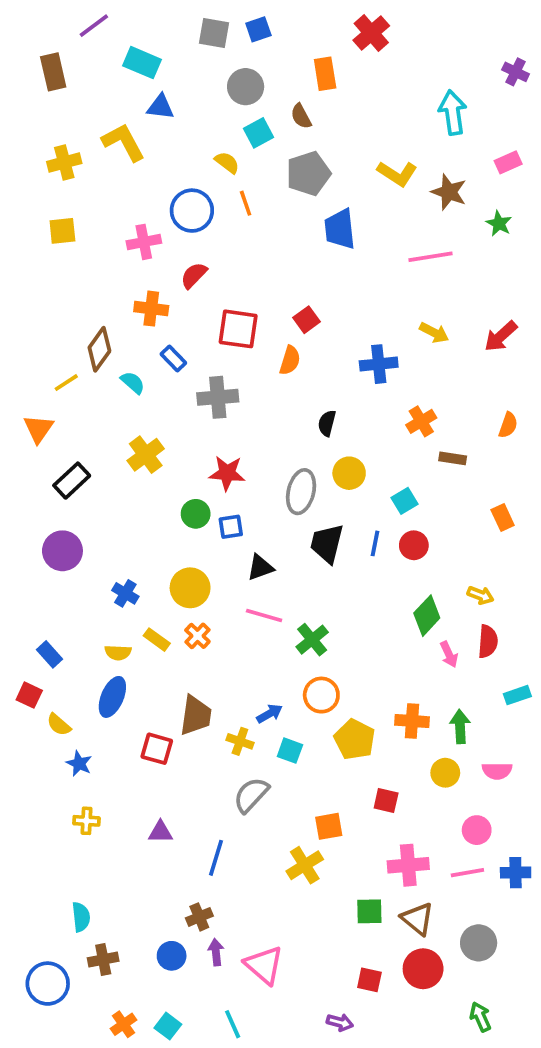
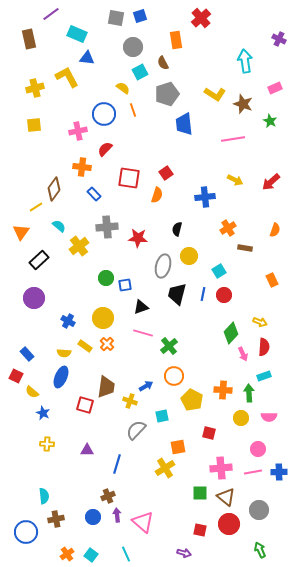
cyan semicircle: (133, 383) -> (59, 226), moved
gray cross: (218, 397) -> (107, 227), moved
red star: (227, 473) -> (138, 238), moved
cyan rectangle: (517, 695) -> (264, 376), moved
cyan square: (290, 751) -> (162, 416), moved, turned -32

